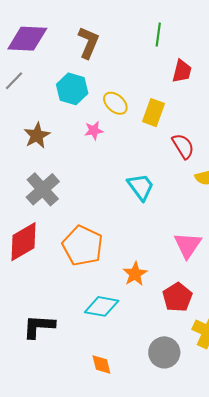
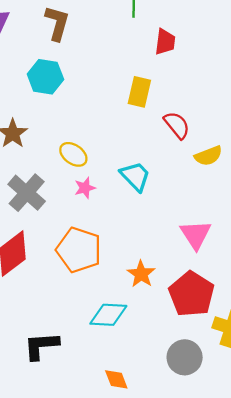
yellow ellipse: (115, 103) -> (73, 154), moved
pink star: (94, 131) -> (85, 188), moved
red pentagon: (177, 297) -> (192, 294), size x1.4

